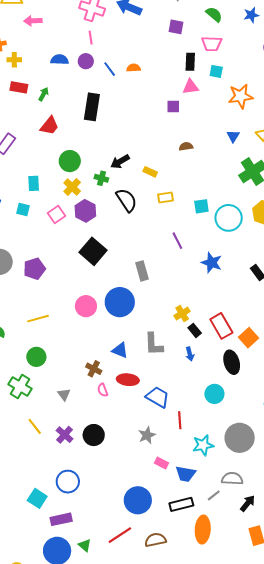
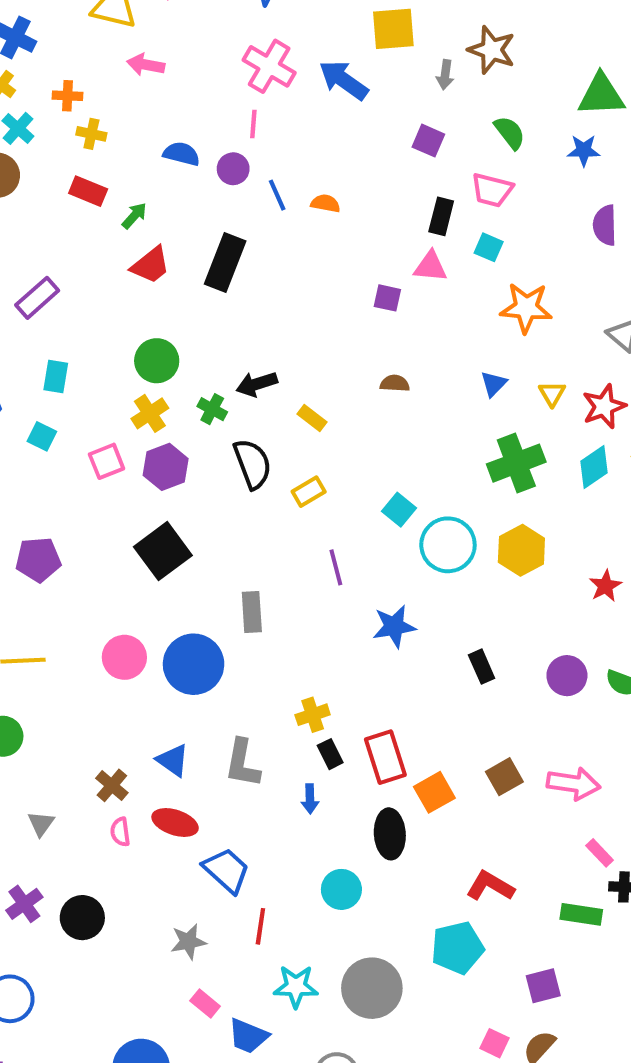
red trapezoid: (49, 126) -> (151, 265), moved
cyan rectangle: (34, 183) -> (56, 376), moved
yellow rectangle: (165, 198) -> (309, 492), moved, turned -35
cyan square: (201, 206) -> (399, 510), turned 35
blue star: (212, 263) -> (394, 626), turned 30

